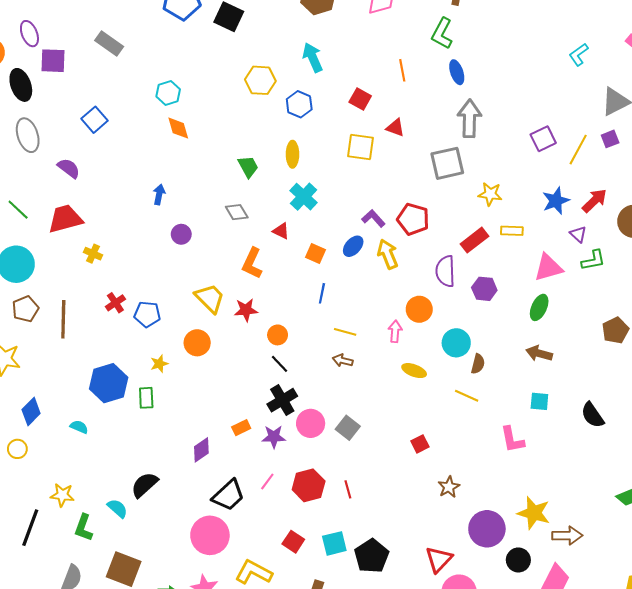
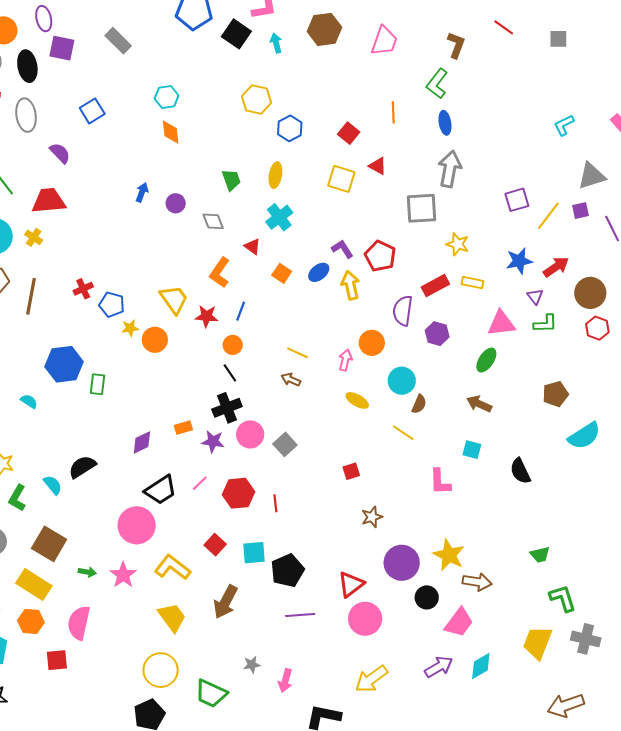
cyan arrow: (313, 57) -> (276, 43), moved, size x0.7
purple circle: (181, 234) -> (176, 203), moved
yellow cross: (93, 254) -> (34, 237), moved
blue line: (322, 293) -> (241, 311), moved
yellow star: (159, 364) -> (130, 328), moved

